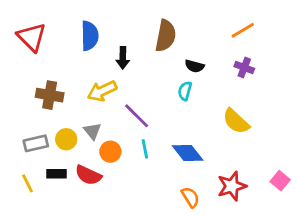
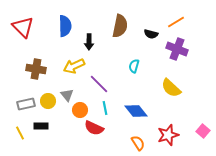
black semicircle: (195, 66) -> (151, 34), moved
purple cross: (244, 67) -> (177, 49), size x1.5
red semicircle: (88, 175) -> (94, 128), moved

